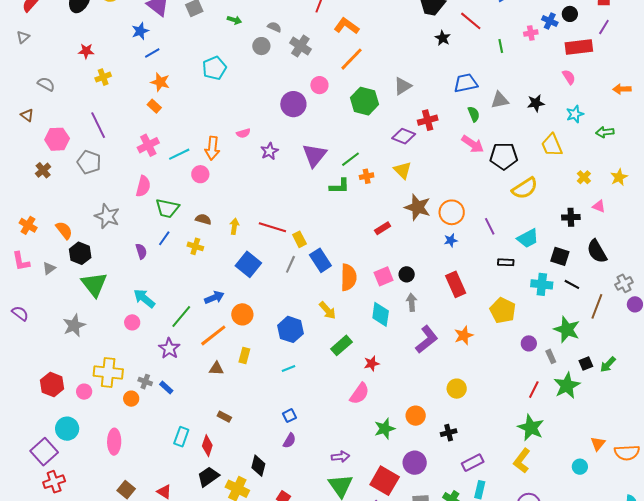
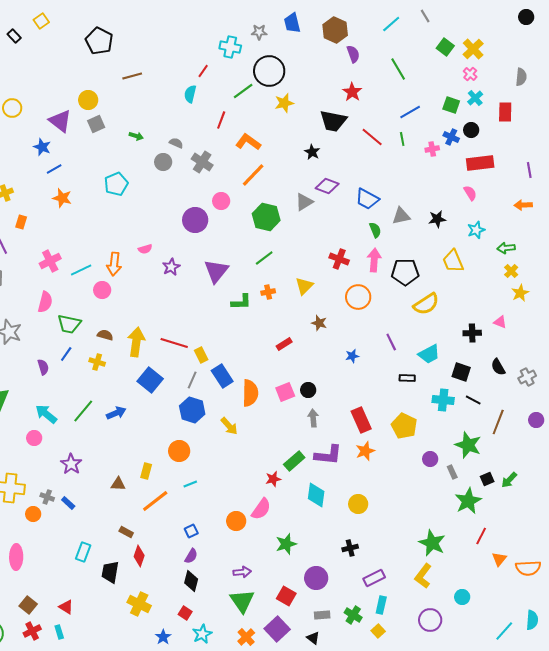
purple line: (604, 27) -> (529, 170), moved, turned -42
blue star: (140, 31) -> (42, 147), turned -30
black star: (443, 38) -> (312, 152), moved
green line: (501, 46) -> (402, 139), moved
blue trapezoid: (466, 83) -> (367, 199), turned -140
orange rectangle: (154, 106) -> (21, 222), moved, turned 64
red cross: (428, 120) -> (339, 259), moved, turned 36
purple diamond: (404, 136) -> (327, 186), moved
pink arrow: (473, 144) -> (374, 260), turned -120
green line: (351, 159) -> (264, 258), moved
yellow triangle: (403, 170) -> (304, 286), turned 30
yellow cross: (584, 177) -> (511, 271), moved
brown star: (418, 207) -> (319, 323), size x0.6
orange circle: (452, 212) -> (358, 297), moved
yellow arrow: (234, 226) -> (136, 342), size x1.8
black semicircle: (597, 251) -> (498, 367), size x0.7
gray cross: (624, 283) -> (527, 377), moved
red rectangle: (456, 284) -> (361, 420), moved
orange circle: (242, 314) -> (179, 451), moved
cyan diamond: (381, 314) -> (316, 495), moved
green line: (181, 316) -> (83, 411), moved
blue hexagon: (290, 329) -> (192, 410), moved
orange line: (213, 335) -> (155, 501), moved
purple L-shape: (427, 339) -> (328, 455), turned 44
green rectangle: (342, 345) -> (294, 461), moved
red line: (534, 390) -> (481, 536), moved
orange circle: (416, 416) -> (236, 521), moved
red diamond: (207, 446) -> (139, 556), moved
black diamond: (258, 466) -> (191, 581), moved
cyan circle: (580, 467) -> (462, 597), moved
black trapezoid: (208, 477) -> (110, 572), moved, turned -45
red square: (385, 481) -> (286, 596), size x0.7

